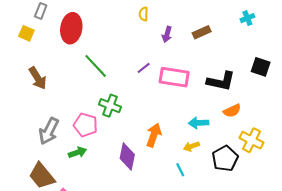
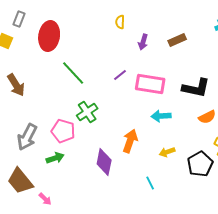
green cross: (110, 106) -> (87, 112), turned 35
cyan arrow: (199, 123) -> (161, 116), moved
cyan line: (180, 170) -> (150, 183), moved

